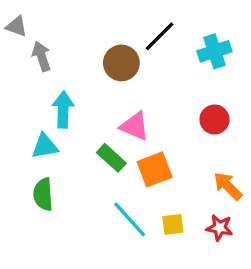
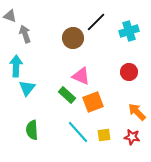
cyan arrow: (63, 110) -> (16, 66), moved
cyan triangle: (45, 146) -> (27, 88), turned -42
green semicircle: (43, 194) -> (32, 130), moved

